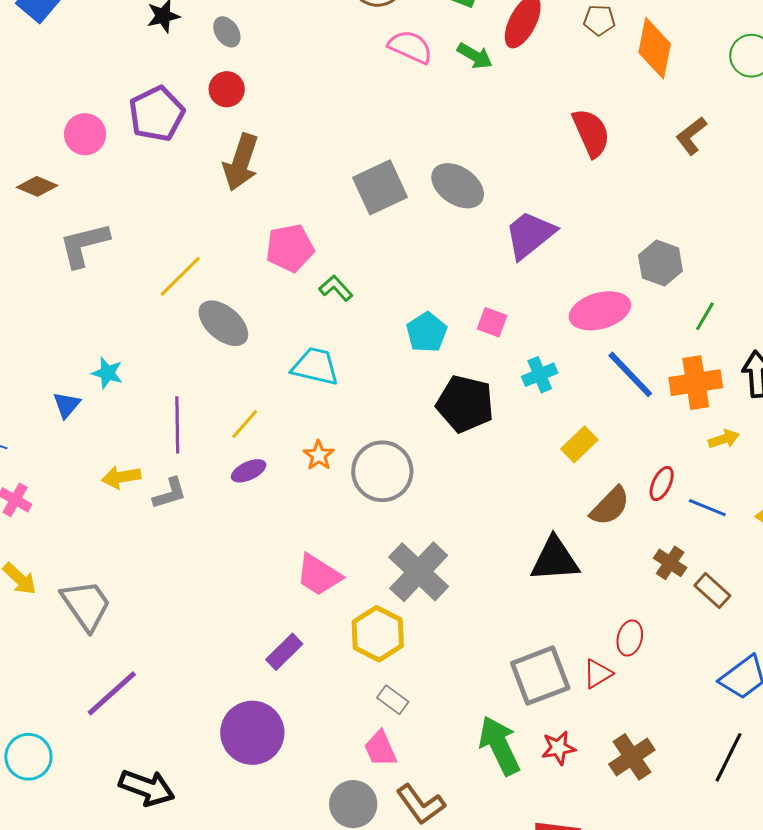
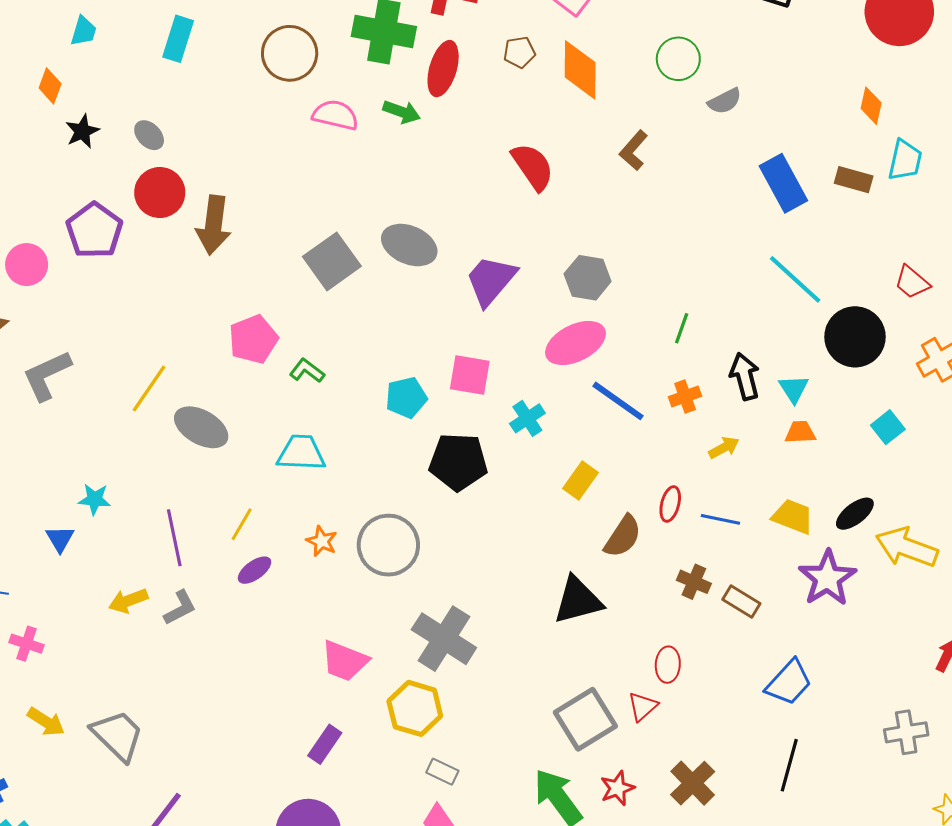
red circle: (227, 89) -> (160, 193), size x1.4
brown arrow: (241, 162) -> (213, 225), moved
gray hexagon: (660, 263) -> (588, 278), moved
pink square: (492, 322) -> (470, 375), size x1.4
cyan pentagon: (427, 332) -> (406, 397), turned 30
orange cross: (696, 383) -> (685, 397), size x0.6

